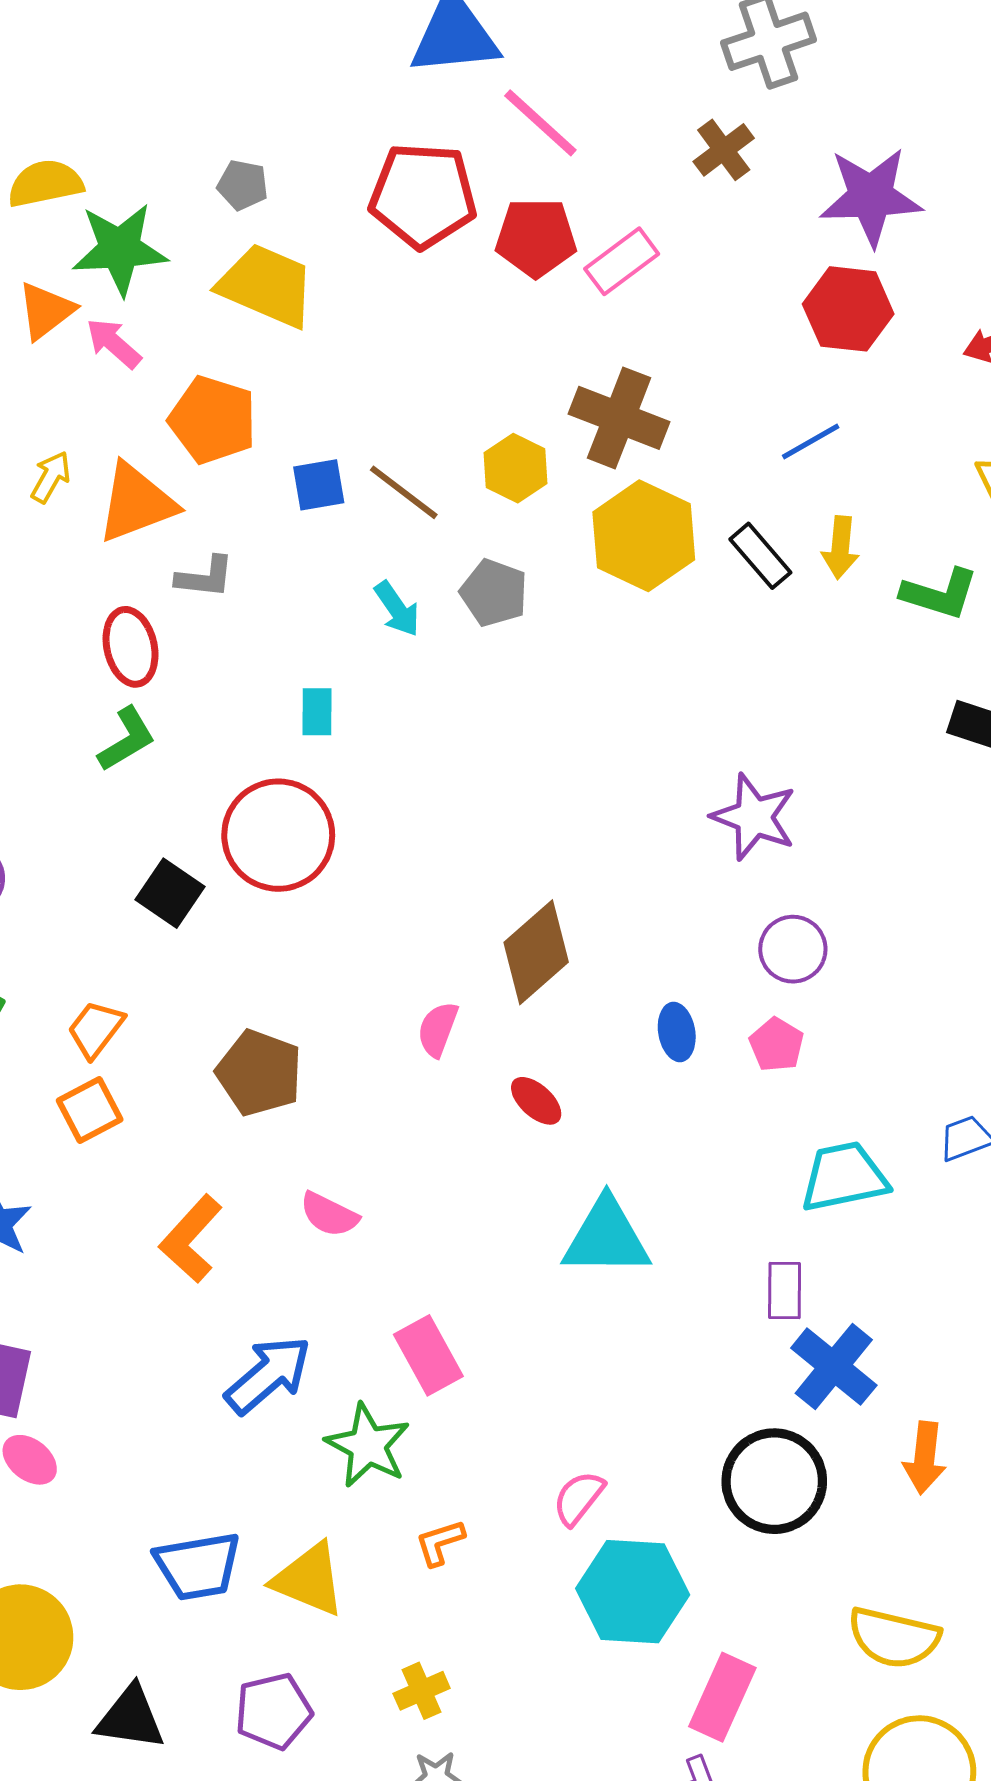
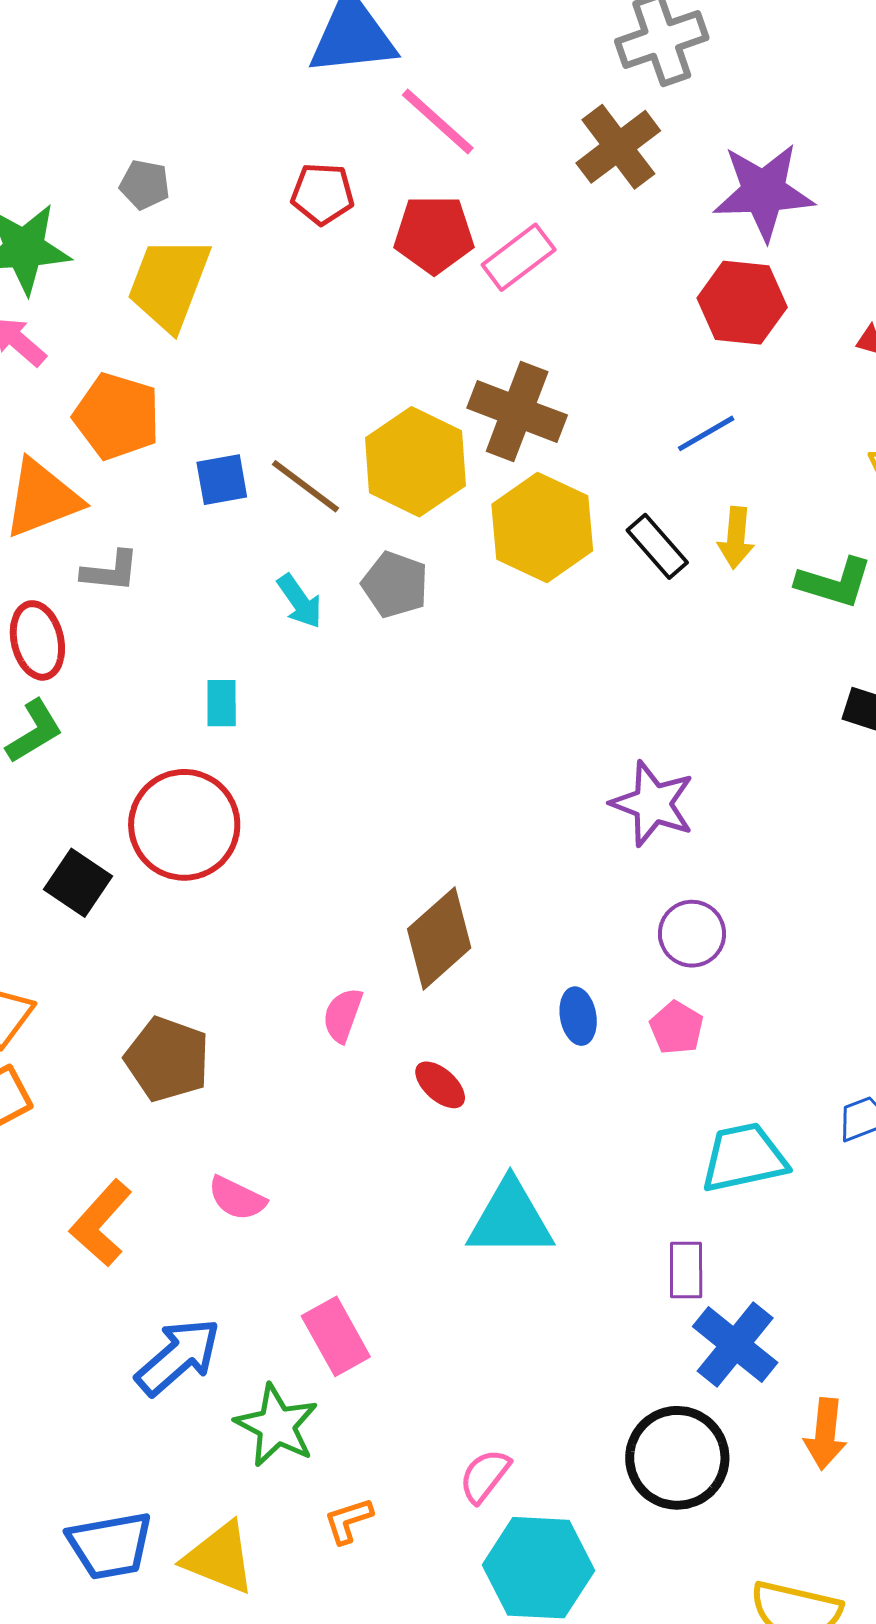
brown cross: (724, 150) -> (618, 147), size x1.4
red pentagon: (423, 196) -> (322, 194), size x0.6
yellow trapezoid: (267, 286) -> (169, 284), turned -92
yellow hexagon: (516, 468) -> (415, 462), size x1.6

